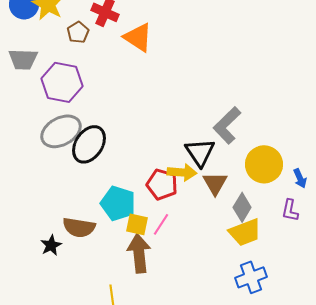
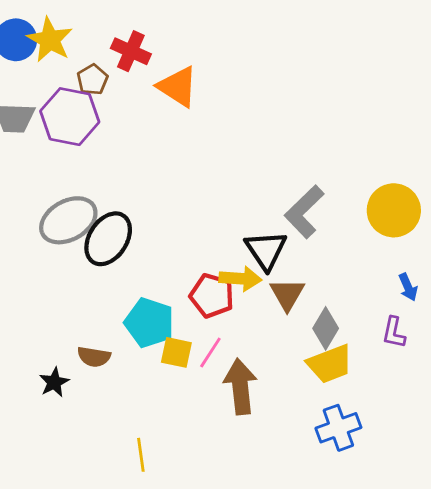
purple hexagon: (62, 82) -> (70, 117), moved
yellow circle: (264, 164) -> (394, 210), moved
brown semicircle: (79, 227) -> (94, 357), size x0.7
brown arrow: (139, 253) -> (240, 387), moved

